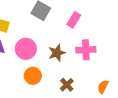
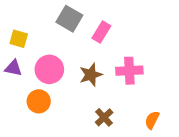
pink rectangle: (74, 20) -> (101, 32), moved
orange circle: (33, 76) -> (39, 101), moved

